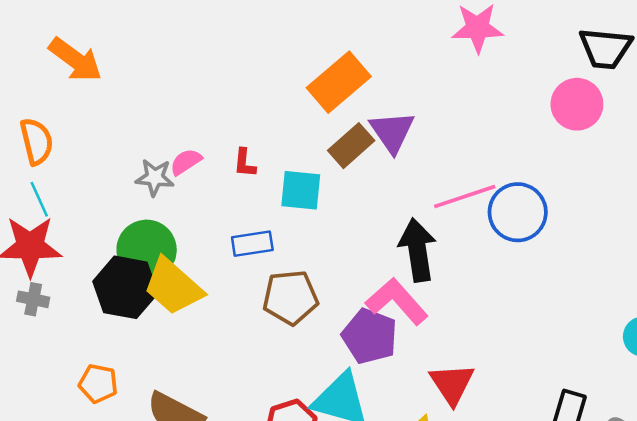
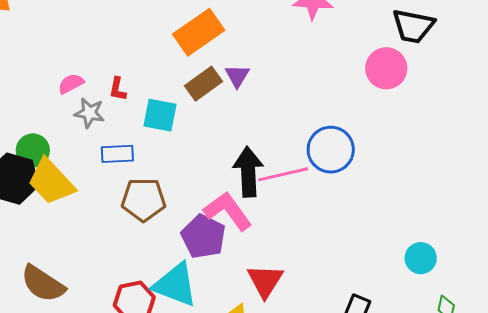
purple triangle: (392, 132) -> (237, 76), size x0.7
gray star: (155, 177) -> (89, 113), moved
pink line: (465, 196) -> (283, 174), moved
green circle: (147, 250) -> (33, 150), size x0.7

